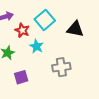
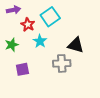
black triangle: (75, 29) -> (76, 45), moved

